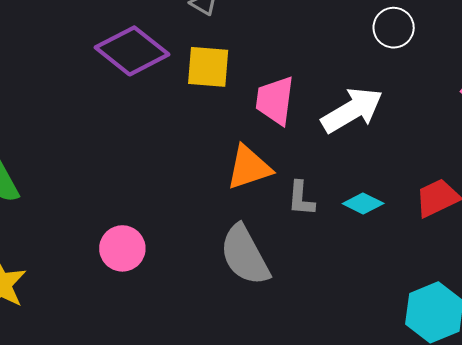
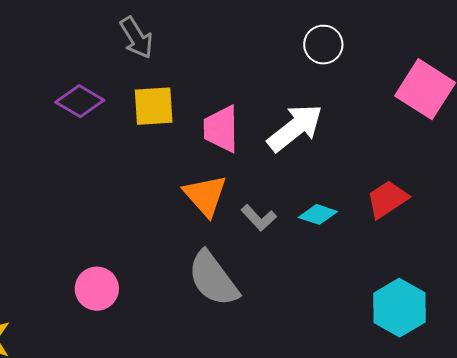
purple diamond: (132, 51) -> (80, 101), size x0.7
orange triangle: (249, 167) -> (205, 195), turned -45
gray L-shape: (301, 198) -> (259, 218), turned -39

